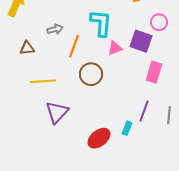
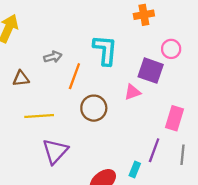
pink triangle: (115, 48) -> (132, 92), moved
pink rectangle: (154, 72) -> (175, 118), moved

